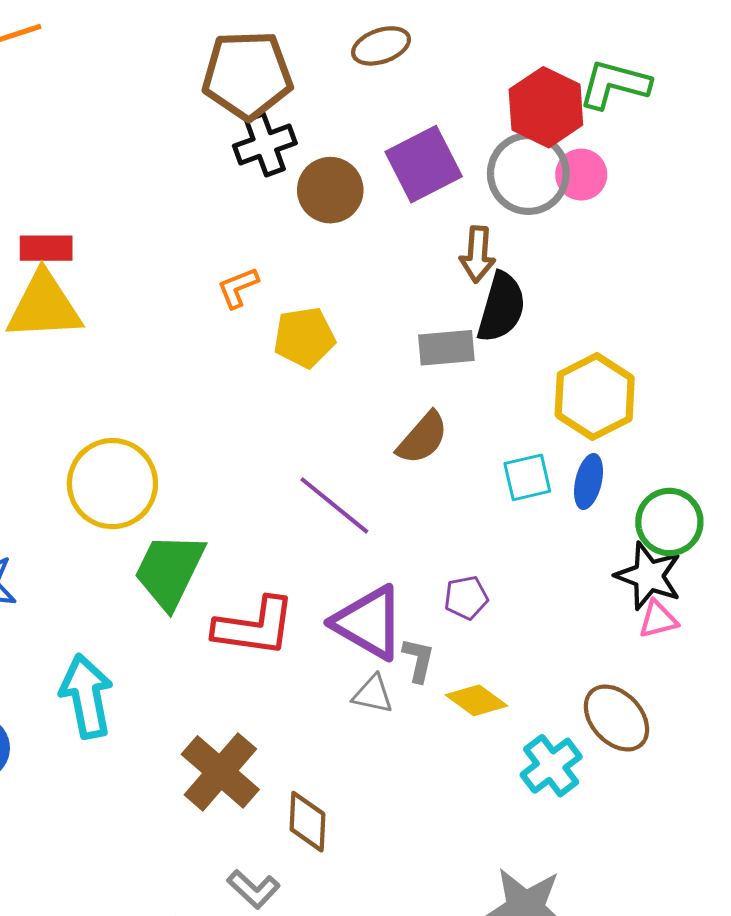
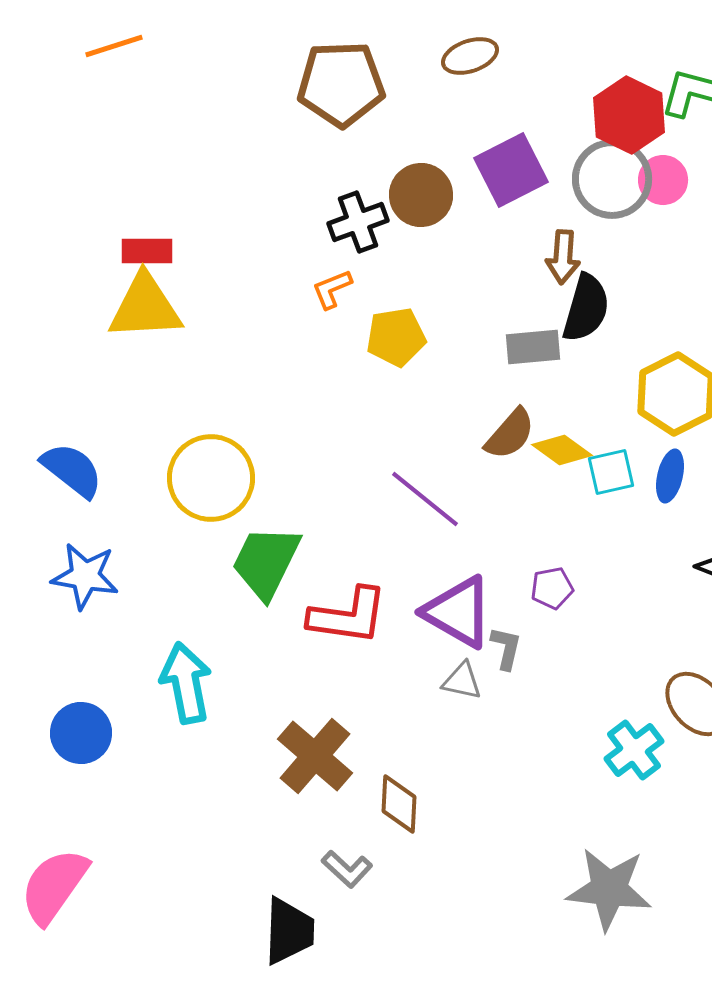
black cross: (265, 144) -> (358, 222), moved
yellow diamond: (476, 700) -> (562, 450), moved

